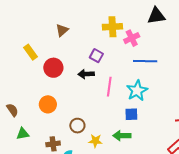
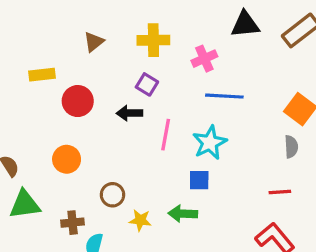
yellow cross: (112, 27) -> (153, 40), moved
yellow rectangle: (30, 52) -> (42, 75), turned -63
green triangle: (23, 134) -> (25, 205), size x1.5

